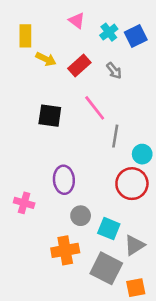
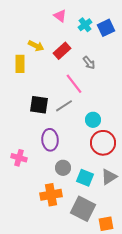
yellow rectangle: (25, 36) -> (20, 64), moved
gray arrow: (114, 71) -> (89, 63), moved
black square: (50, 116) -> (39, 105), moved
gray line: (115, 136) -> (64, 106), moved, turned 48
cyan circle: (142, 154) -> (93, 120), moved
gray triangle: (134, 245) -> (109, 177), moved

